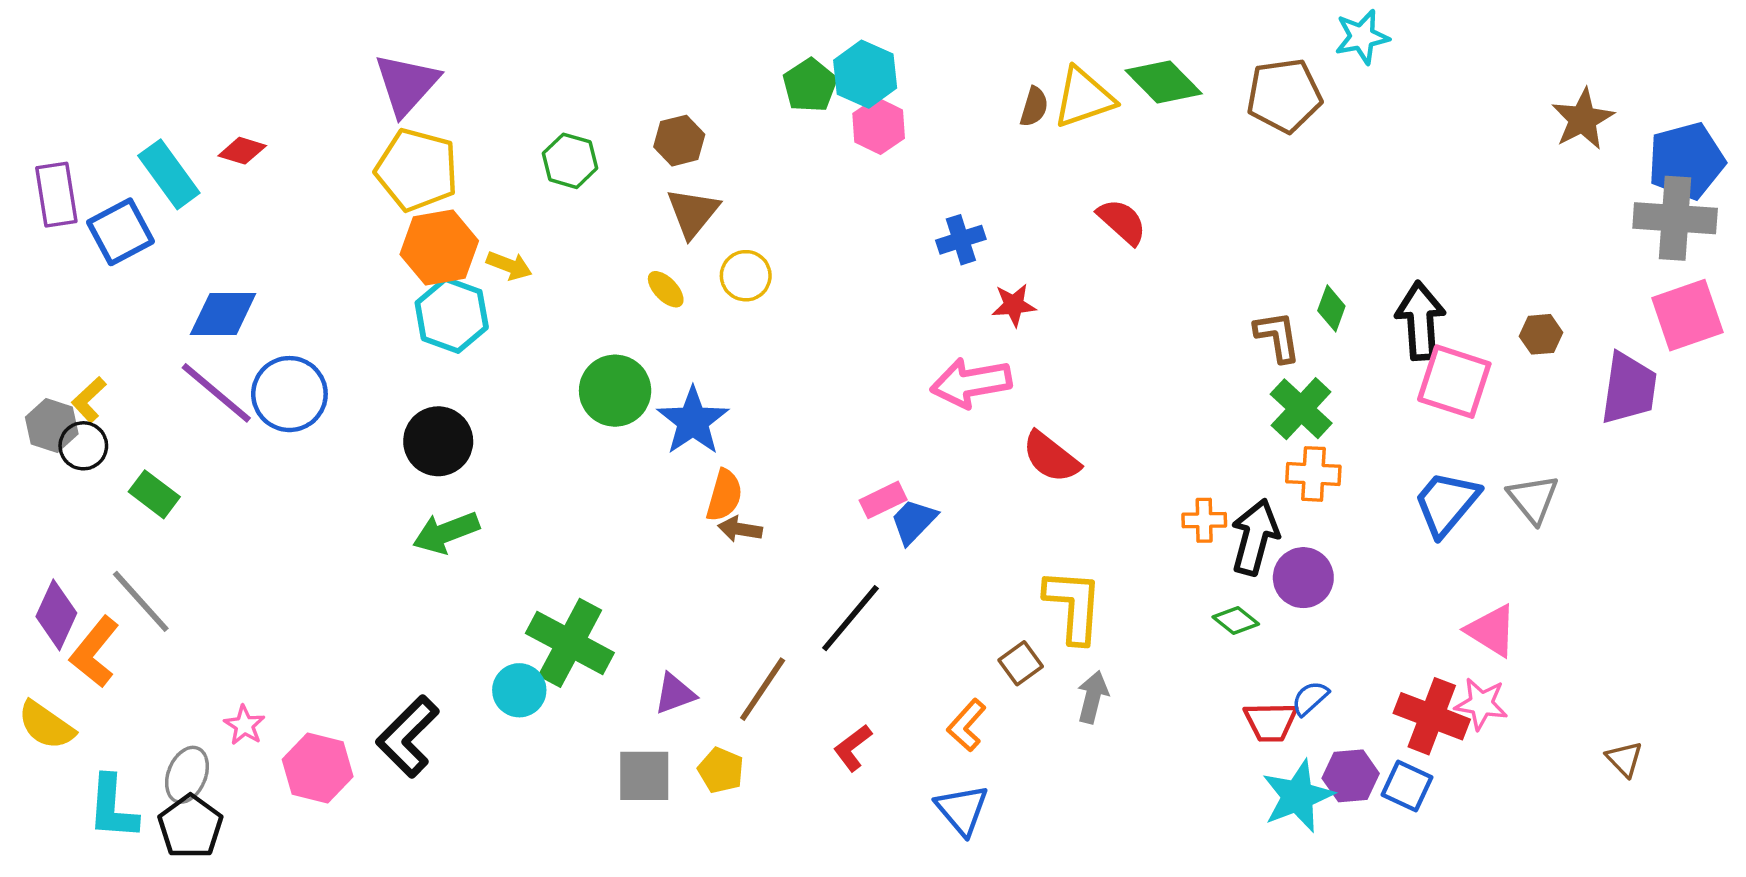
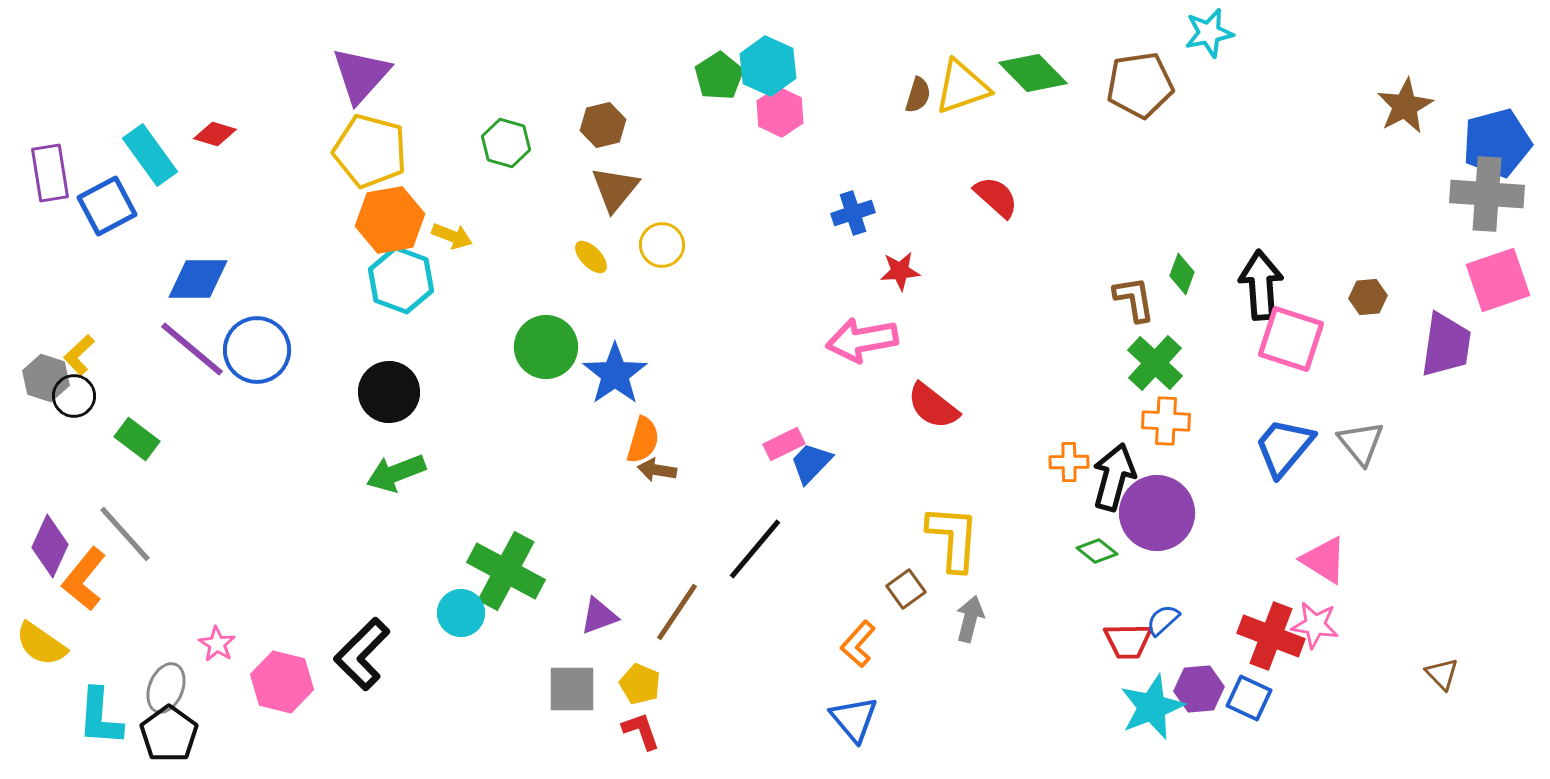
purple circle: (1303, 578) -> (1157, 513), size x1.4
red L-shape: (853, 748) -> (641, 731), moved, turned 108

